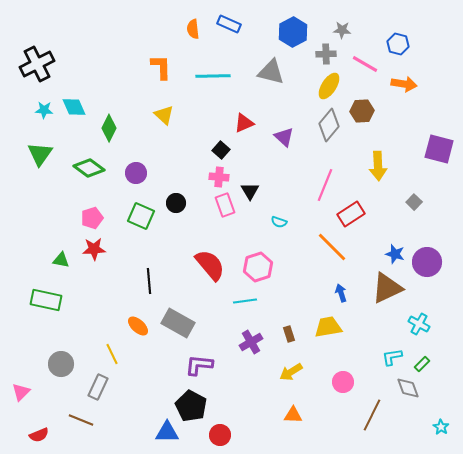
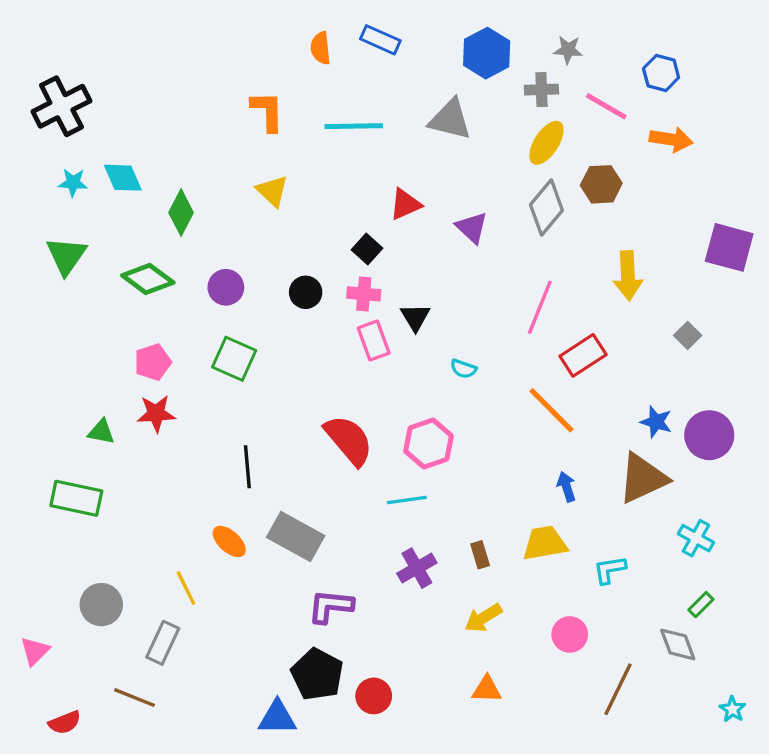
black circle: (176, 203) -> (306, 292), moved
cyan L-shape: (392, 357) -> (610, 570), moved
red circle: (220, 435) -> (374, 696), moved

